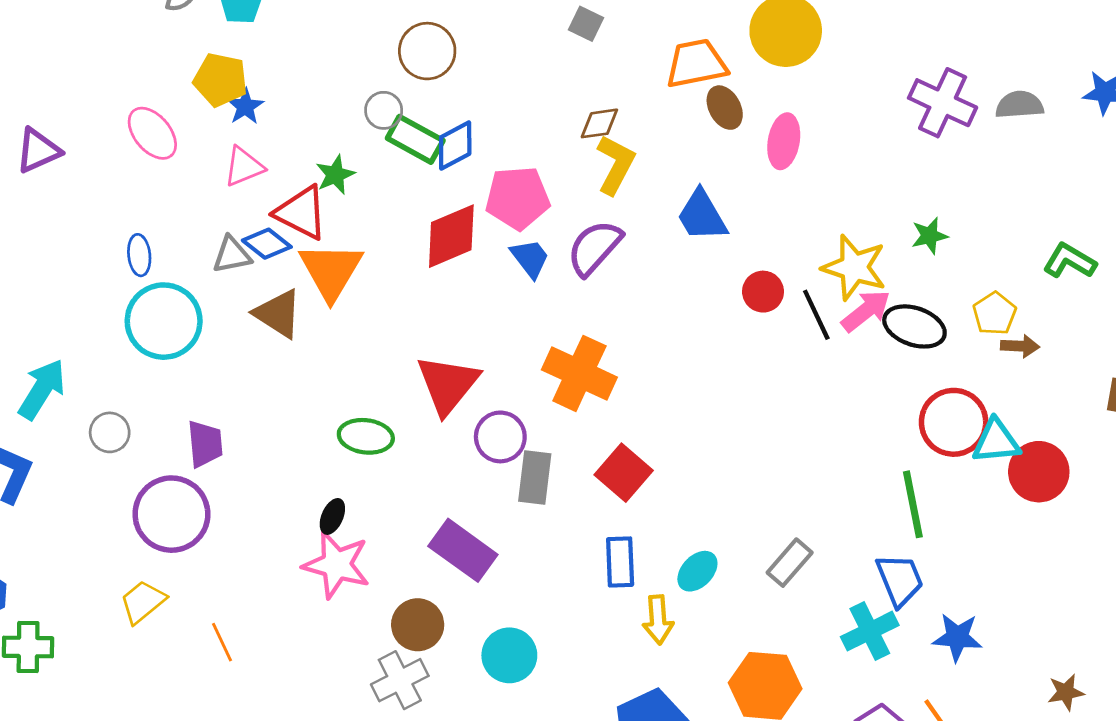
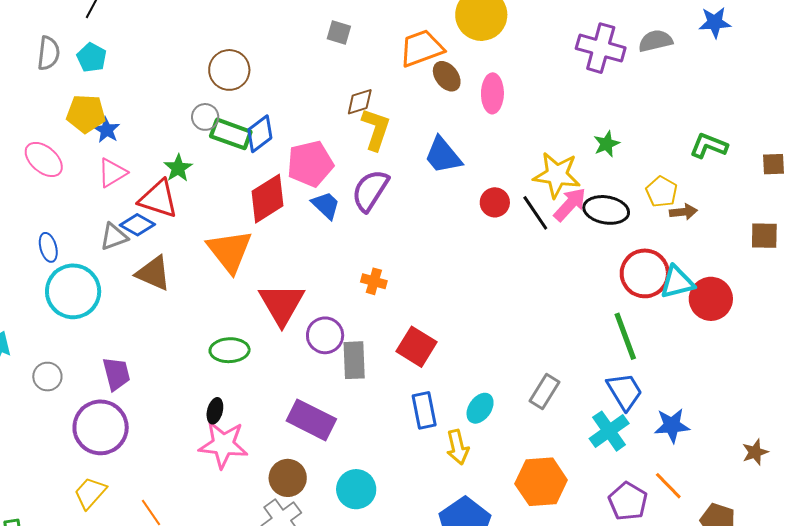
orange triangle: (331, 271) -> (230, 251), moved
orange cross: (579, 373) -> (374, 281), size x0.5

